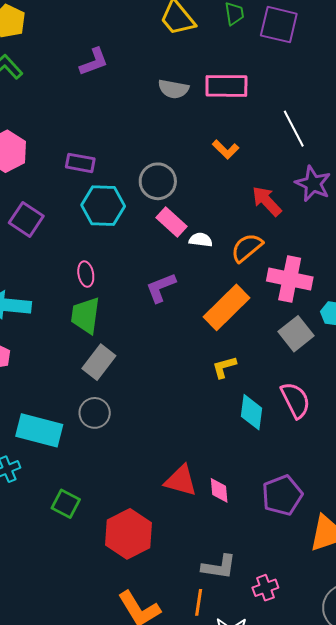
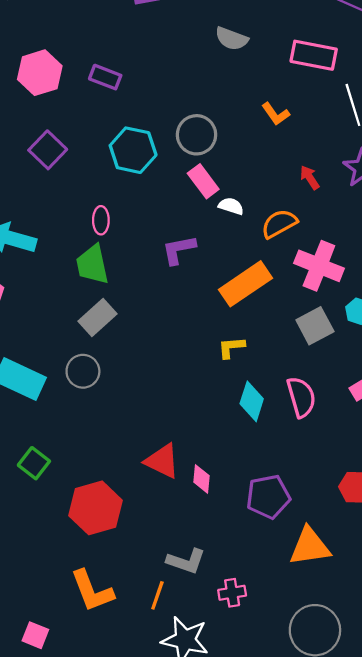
pink rectangle: (226, 86) -> (314, 55), moved
purple rectangle: (80, 163) -> (105, 77), moved
red arrow: (267, 201) -> (310, 178), size x0.7
green trapezoid: (85, 315) -> (92, 265), turned -30

